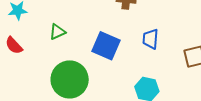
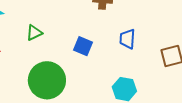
blue square: (106, 46) -> (83, 46), size x0.7

